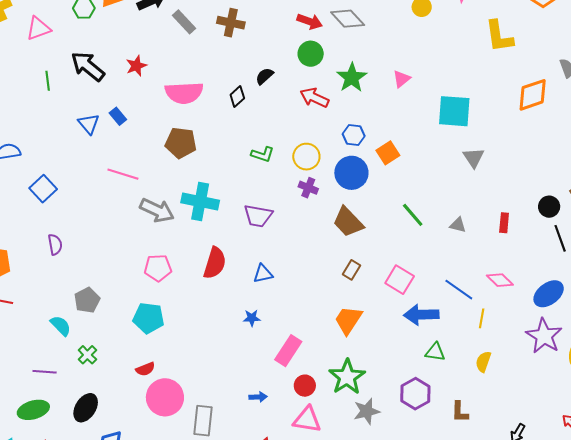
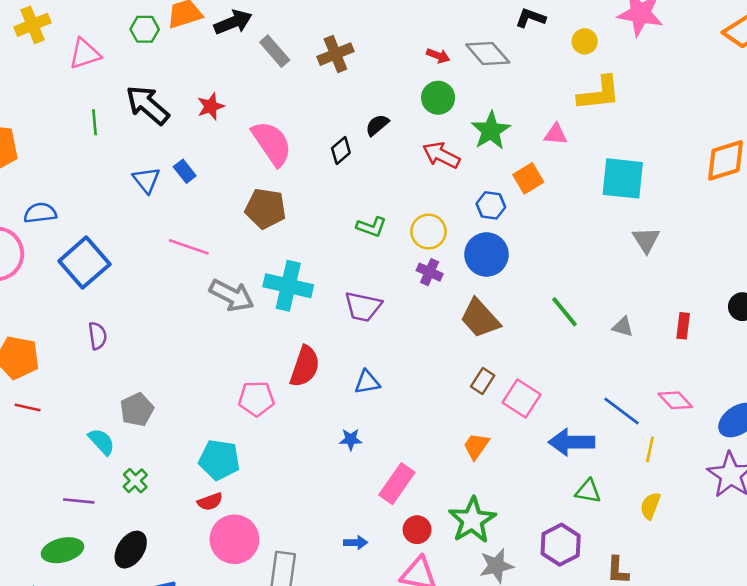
red arrow: (310, 21) -> (438, 56), size x0.7
brown cross: (231, 23) -> (335, 54), turned -36
yellow L-shape: (499, 36) -> (599, 93), moved, turned -90
pink triangle: (402, 79) -> (556, 134), turned 42
pink semicircle: (184, 93) -> (272, 143), turned -123
orange square: (388, 153) -> (528, 178), moved
blue square: (43, 189) -> (84, 263), size x1.4
pink pentagon: (158, 268) -> (256, 399), moved
pink square: (400, 280) -> (521, 398), moved
cyan pentagon: (148, 318) -> (219, 460), moved
orange trapezoid: (348, 320) -> (476, 446), size x0.7

